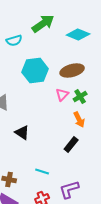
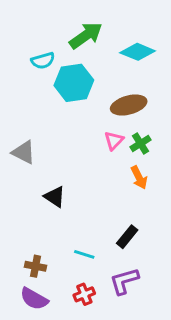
cyan hexagon: (35, 70) -> (74, 83), moved
black rectangle: (71, 144) -> (127, 237), moved

